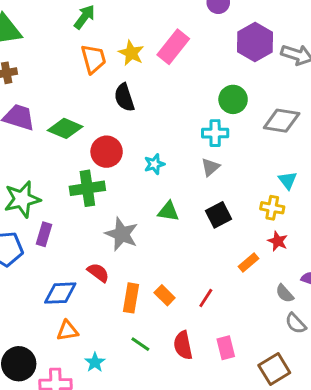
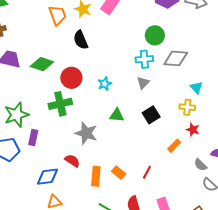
gray diamond: (282, 121) -> (176, 58), moved

